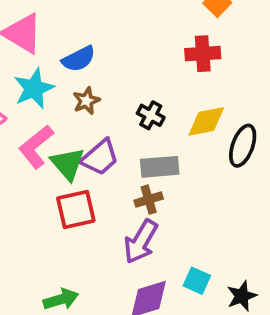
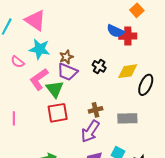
blue semicircle: (79, 59) -> (115, 31), moved, turned 48
cyan star: (34, 88) -> (40, 49), turned 30
purple trapezoid: (100, 157) -> (67, 72), moved, turned 60
gray rectangle: (160, 167) -> (127, 118), moved

